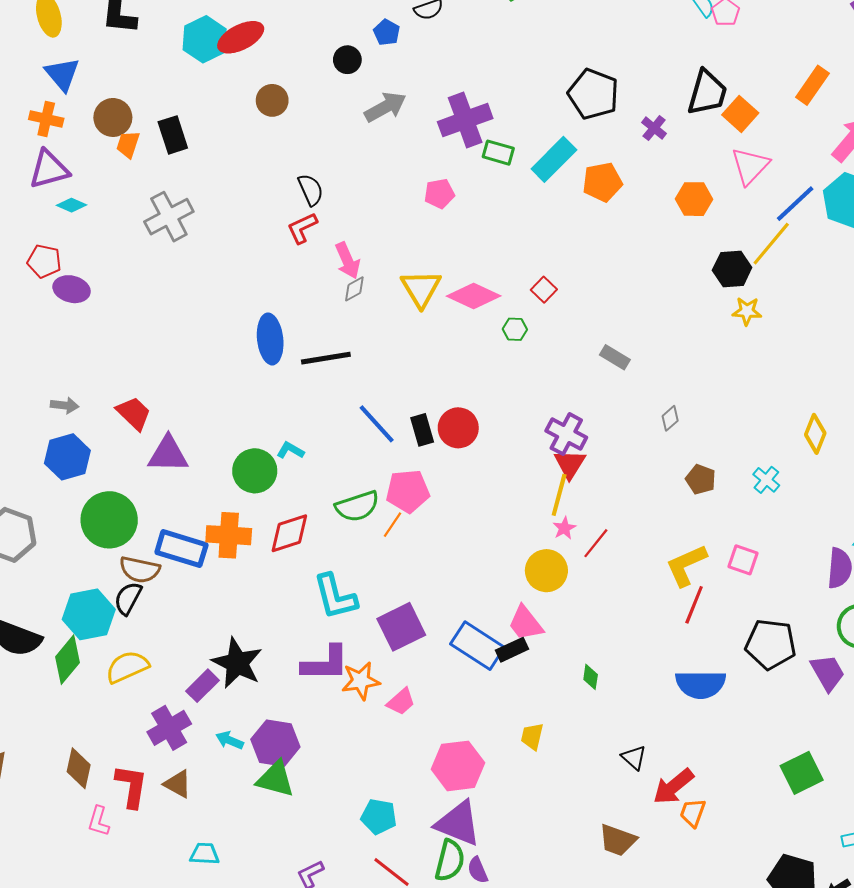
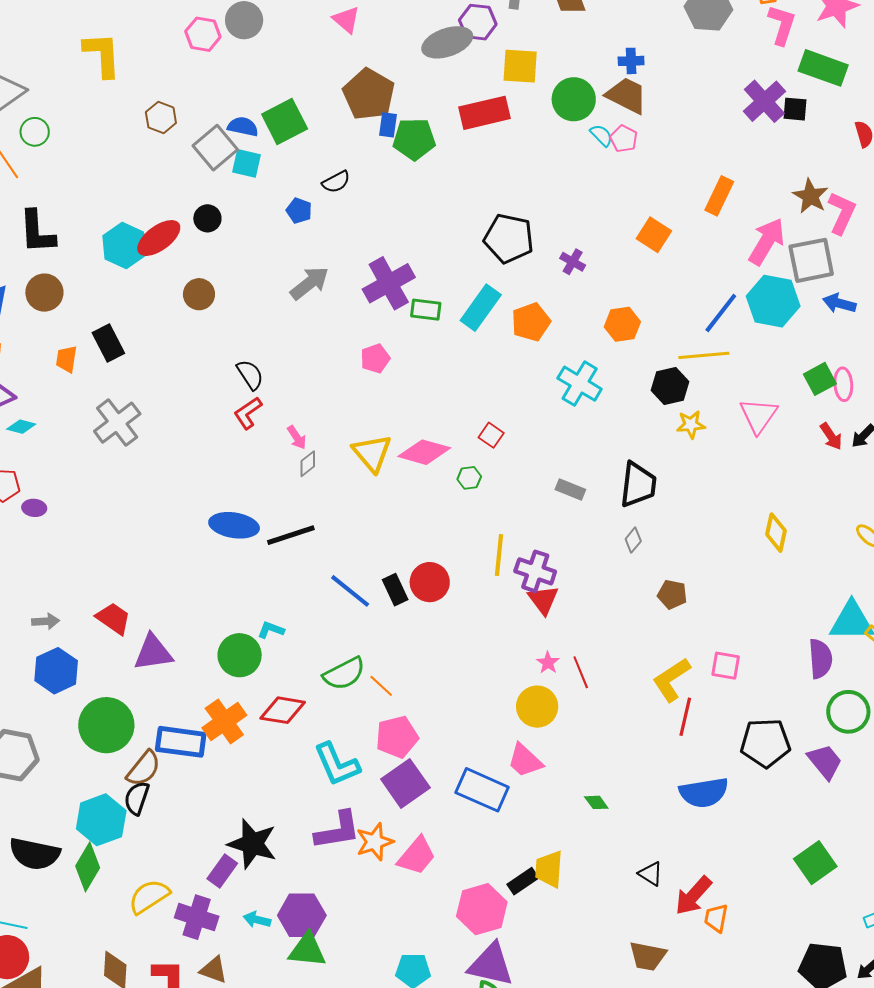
black circle: (347, 60) -> (207, 218), moved
black trapezoid: (707, 93) -> (638, 485), moved
brown circle: (113, 117) -> (44, 293), moved
pink triangle: (750, 166) -> (758, 416), moved
yellow line: (771, 244) -> (704, 355), turned 54
pink arrow: (348, 261) -> (297, 437), size x0.7
purple ellipse: (72, 289) -> (34, 508), size x0.7
blue ellipse: (270, 339) -> (234, 525), turned -66
cyan cross: (766, 480) -> (580, 384), moved, size x1.6
pink pentagon: (408, 491) -> (397, 737), moved
yellow line: (559, 495) -> (499, 555), moved
orange line: (393, 525) -> (381, 686), turned -72
red diamond: (289, 533) -> (283, 710), turned 36
orange cross: (229, 535) -> (224, 722), turned -30
red line: (596, 543) -> (581, 672), turned -52
brown semicircle: (140, 570) -> (144, 769), turned -54
black rectangle: (512, 650) -> (523, 881), moved
yellow semicircle: (127, 667) -> (149, 896), moved
green diamond: (591, 677) -> (596, 802), turned -35
pink trapezoid: (401, 702) -> (417, 856), size x1.4
purple cross: (169, 728) -> (197, 917), turned -33
yellow trapezoid: (532, 736) -> (549, 869), size x1.4

